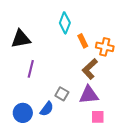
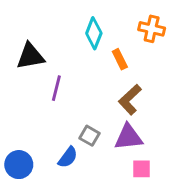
orange cross: (105, 47) -> (152, 29), moved
purple line: (31, 69) -> (56, 88), moved
blue circle: (23, 113) -> (19, 165), moved

